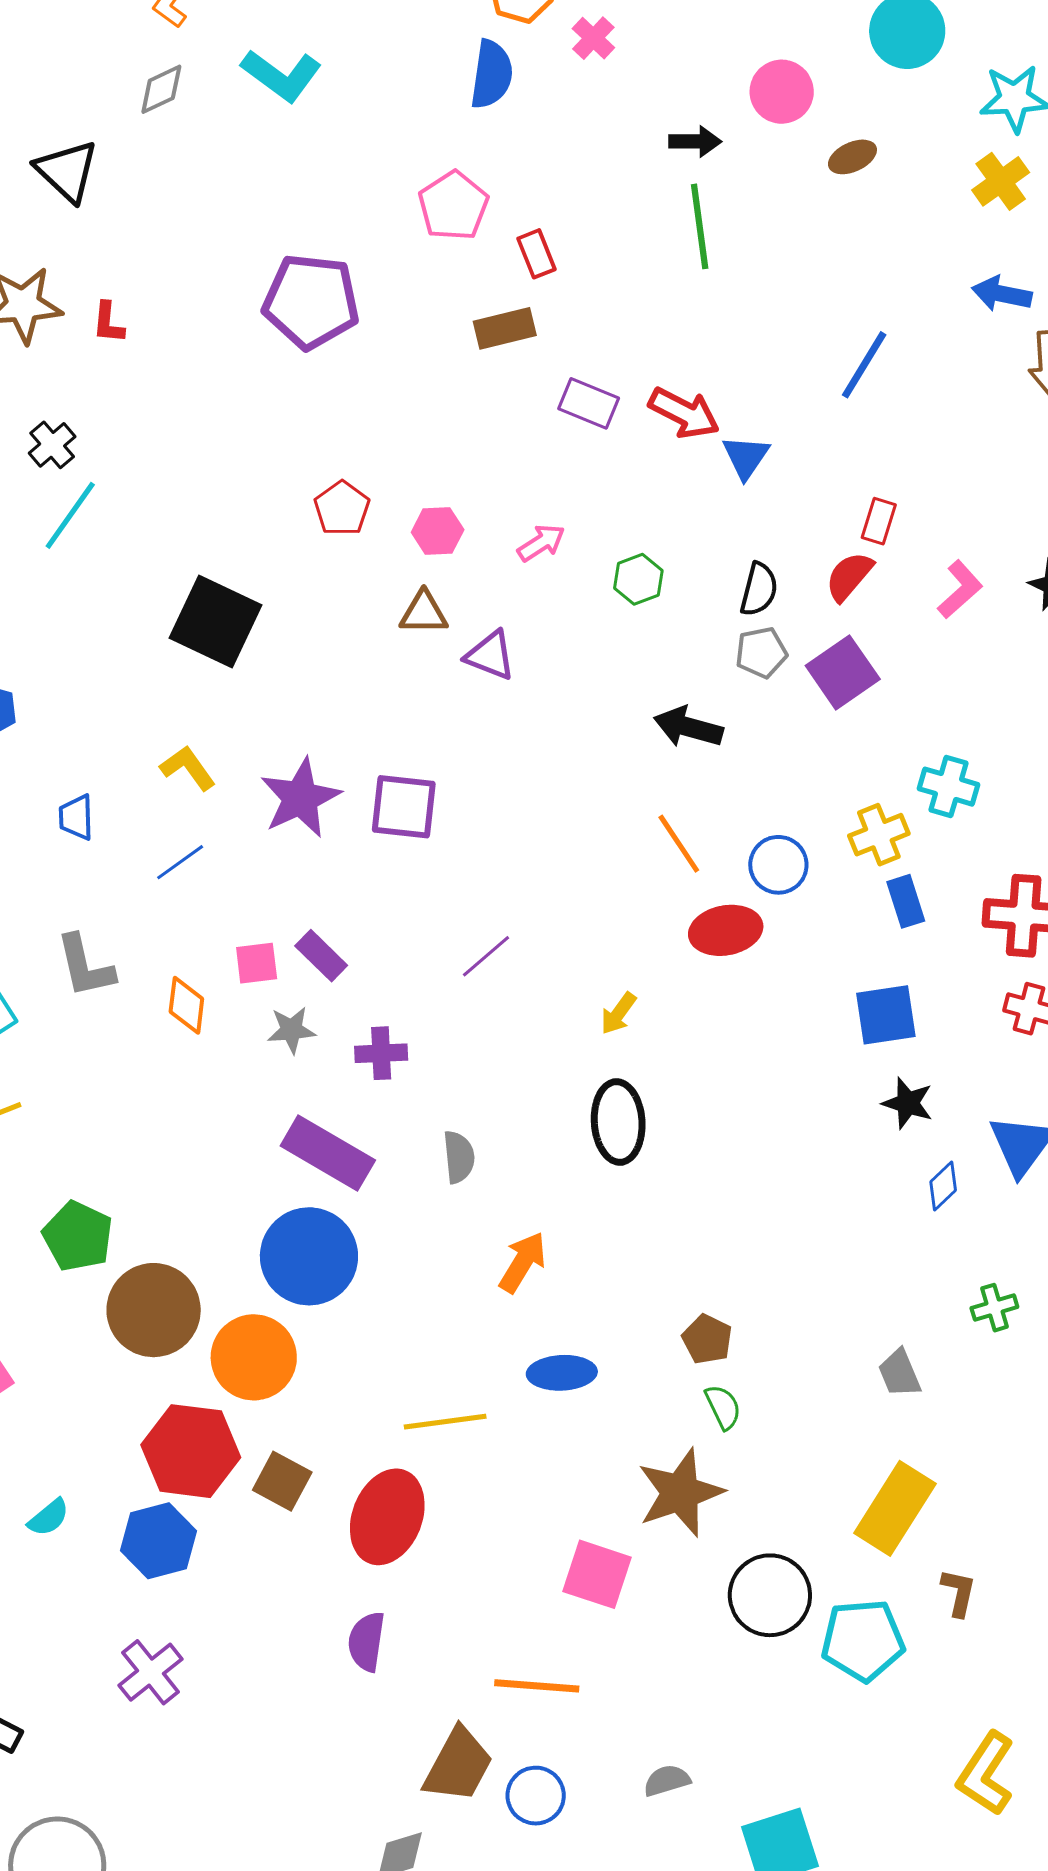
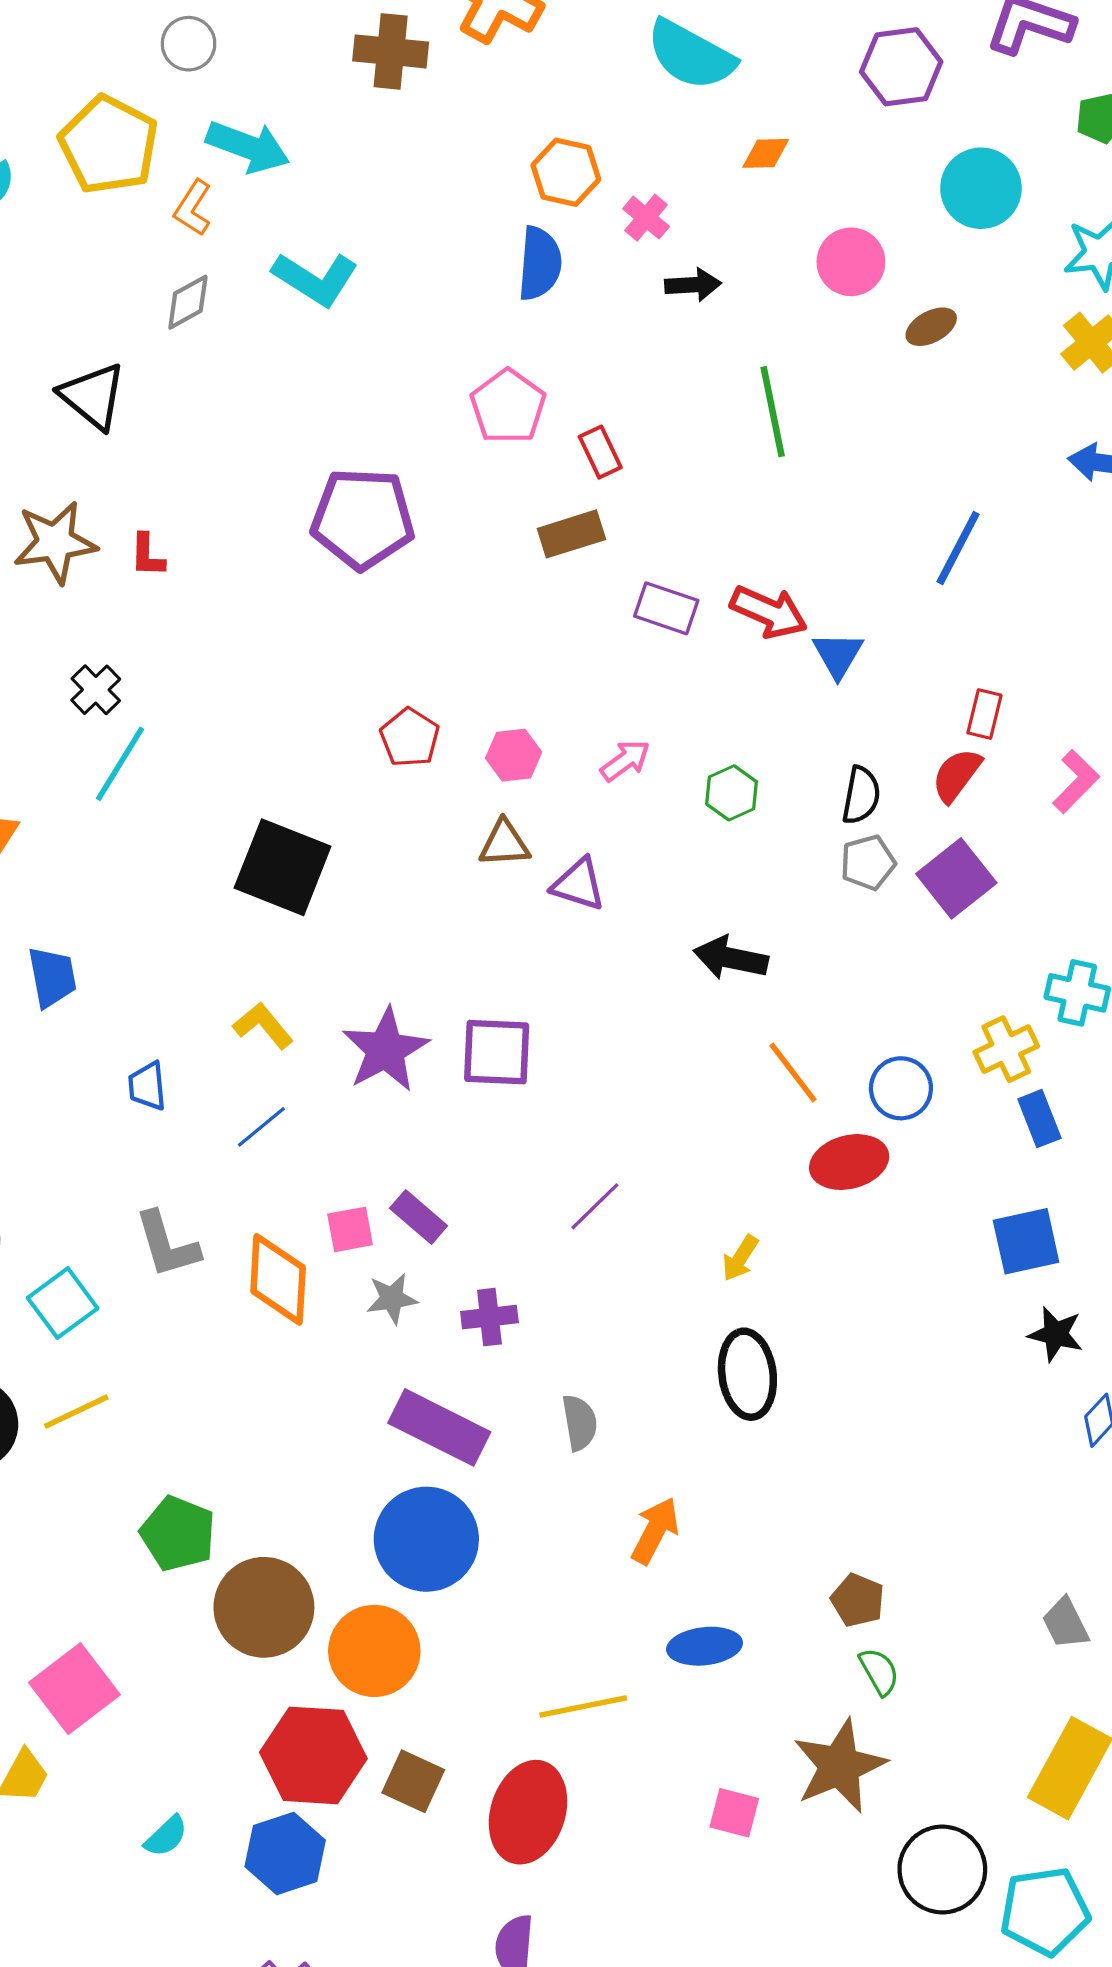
black arrow: (695, 141) -> (693, 285), moved
black arrow: (688, 727) -> (731, 958), moved
orange diamond: (186, 1005) -> (278, 1279), size x1.5
pink square: (597, 1574) -> (734, 1813), moved, size x0.7

